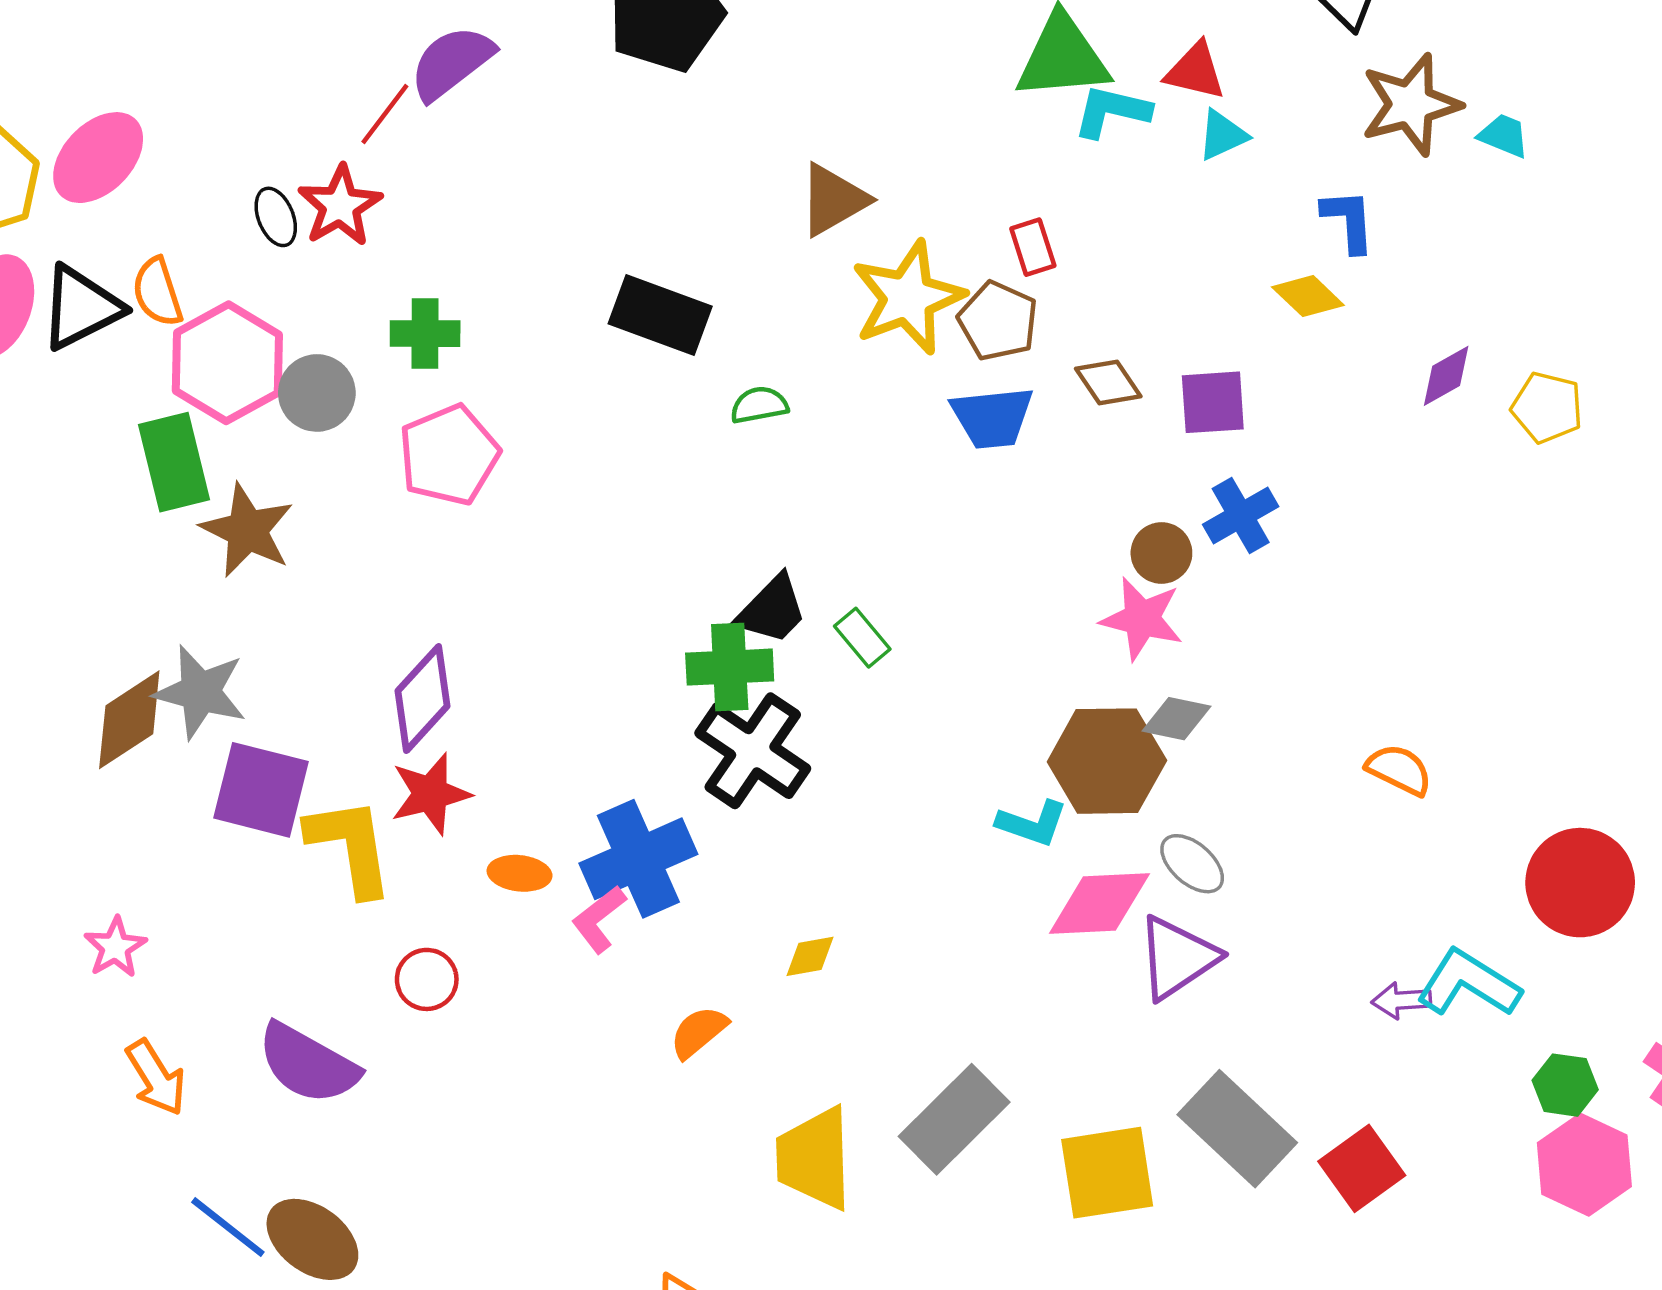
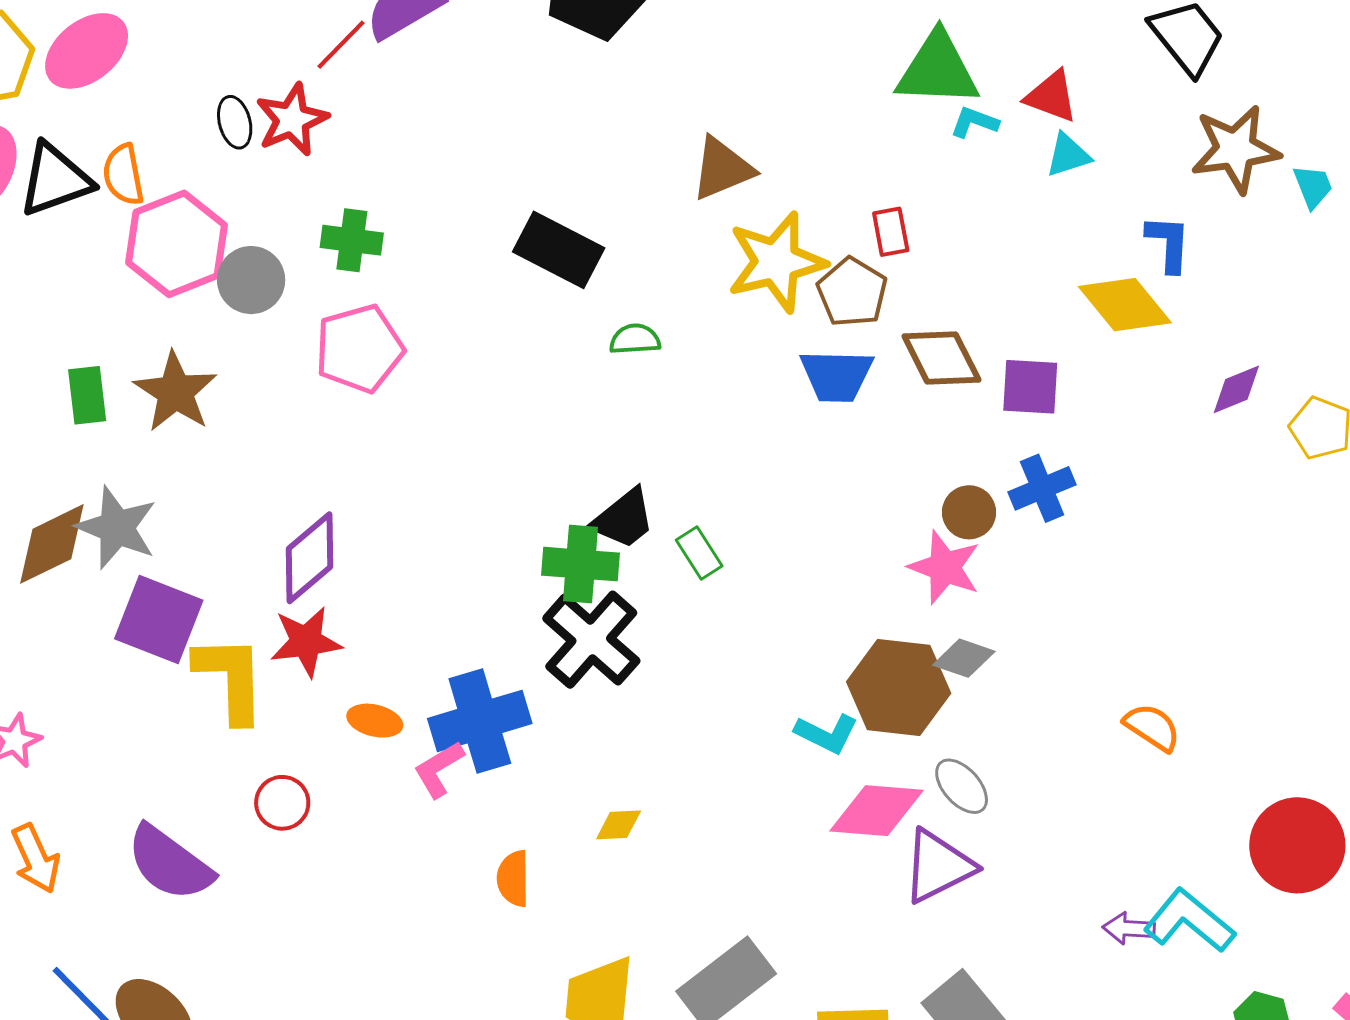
cyan L-shape: (1112, 111) -> (974, 122), size x0.7
cyan trapezoid: (1504, 136) -> (1313, 186), turned 39
yellow diamond: (1308, 296) -> (1125, 305), size x1.5
brown diamond: (1108, 383) -> (941, 358), size x1.4
green rectangle: (174, 462) -> (87, 395), moved, size x0.7
orange semicircle: (699, 1032) -> (513, 879), turned -58

